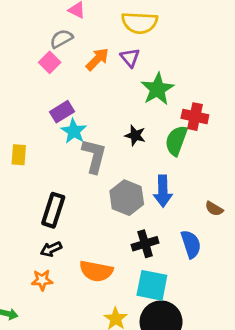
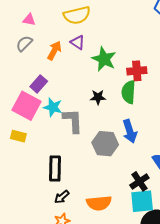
pink square: (50, 62) -> (26, 106), moved, size x1.8
purple rectangle: (62, 112) -> (39, 84), moved
yellow rectangle: (19, 155) -> (18, 136), turned -63
black cross: (145, 244) -> (139, 181), moved

